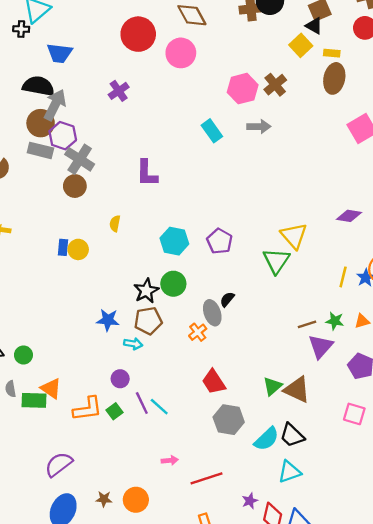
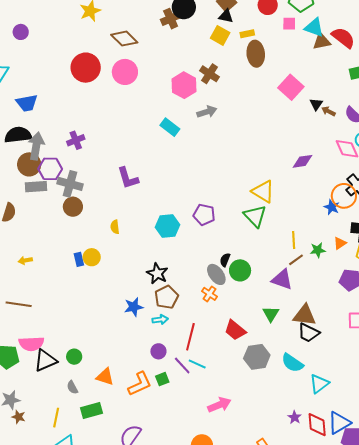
purple cross: (119, 91) -> (76, 140), moved, turned 30
yellow line: (343, 277) -> (294, 240), moved
green circle: (173, 284) -> (240, 270), moved
purple triangle: (321, 346) -> (282, 279), moved, turned -35
green triangle: (272, 386) -> (271, 314), moved
green rectangle: (34, 400) -> (91, 410), moved
green square: (115, 411) -> (162, 379), turned 32
black trapezoid: (292, 435) -> (309, 333), moved
cyan semicircle: (267, 439) -> (292, 363), turned 95
pink arrow: (170, 460) -> (219, 405), size x1.6
red line: (207, 478) -> (190, 337), moved, turned -40

